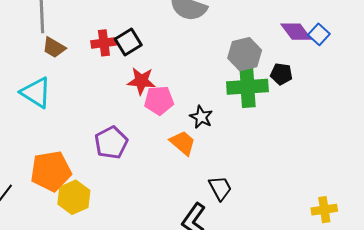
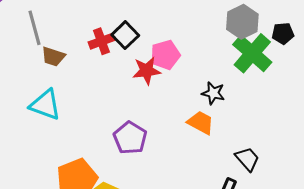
green cross: (247, 87) -> (252, 53), turned -33
pink pentagon: (159, 100) -> (165, 55), moved

